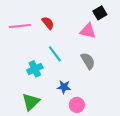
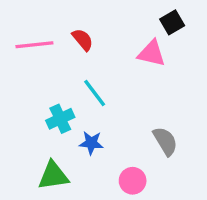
gray semicircle: (88, 61) -> (165, 141), moved
blue star: (64, 87) -> (91, 143), moved
green triangle: (31, 102) -> (53, 176), turned 36

